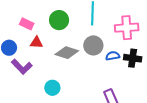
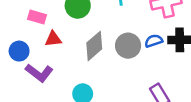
gray circle: (93, 45) -> (128, 46), moved
gray diamond: (67, 53) -> (94, 46), turned -50

